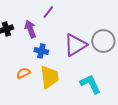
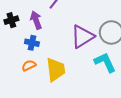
blue cross: (41, 51) -> (32, 43), moved
cyan L-shape: (90, 84) -> (105, 62), moved

